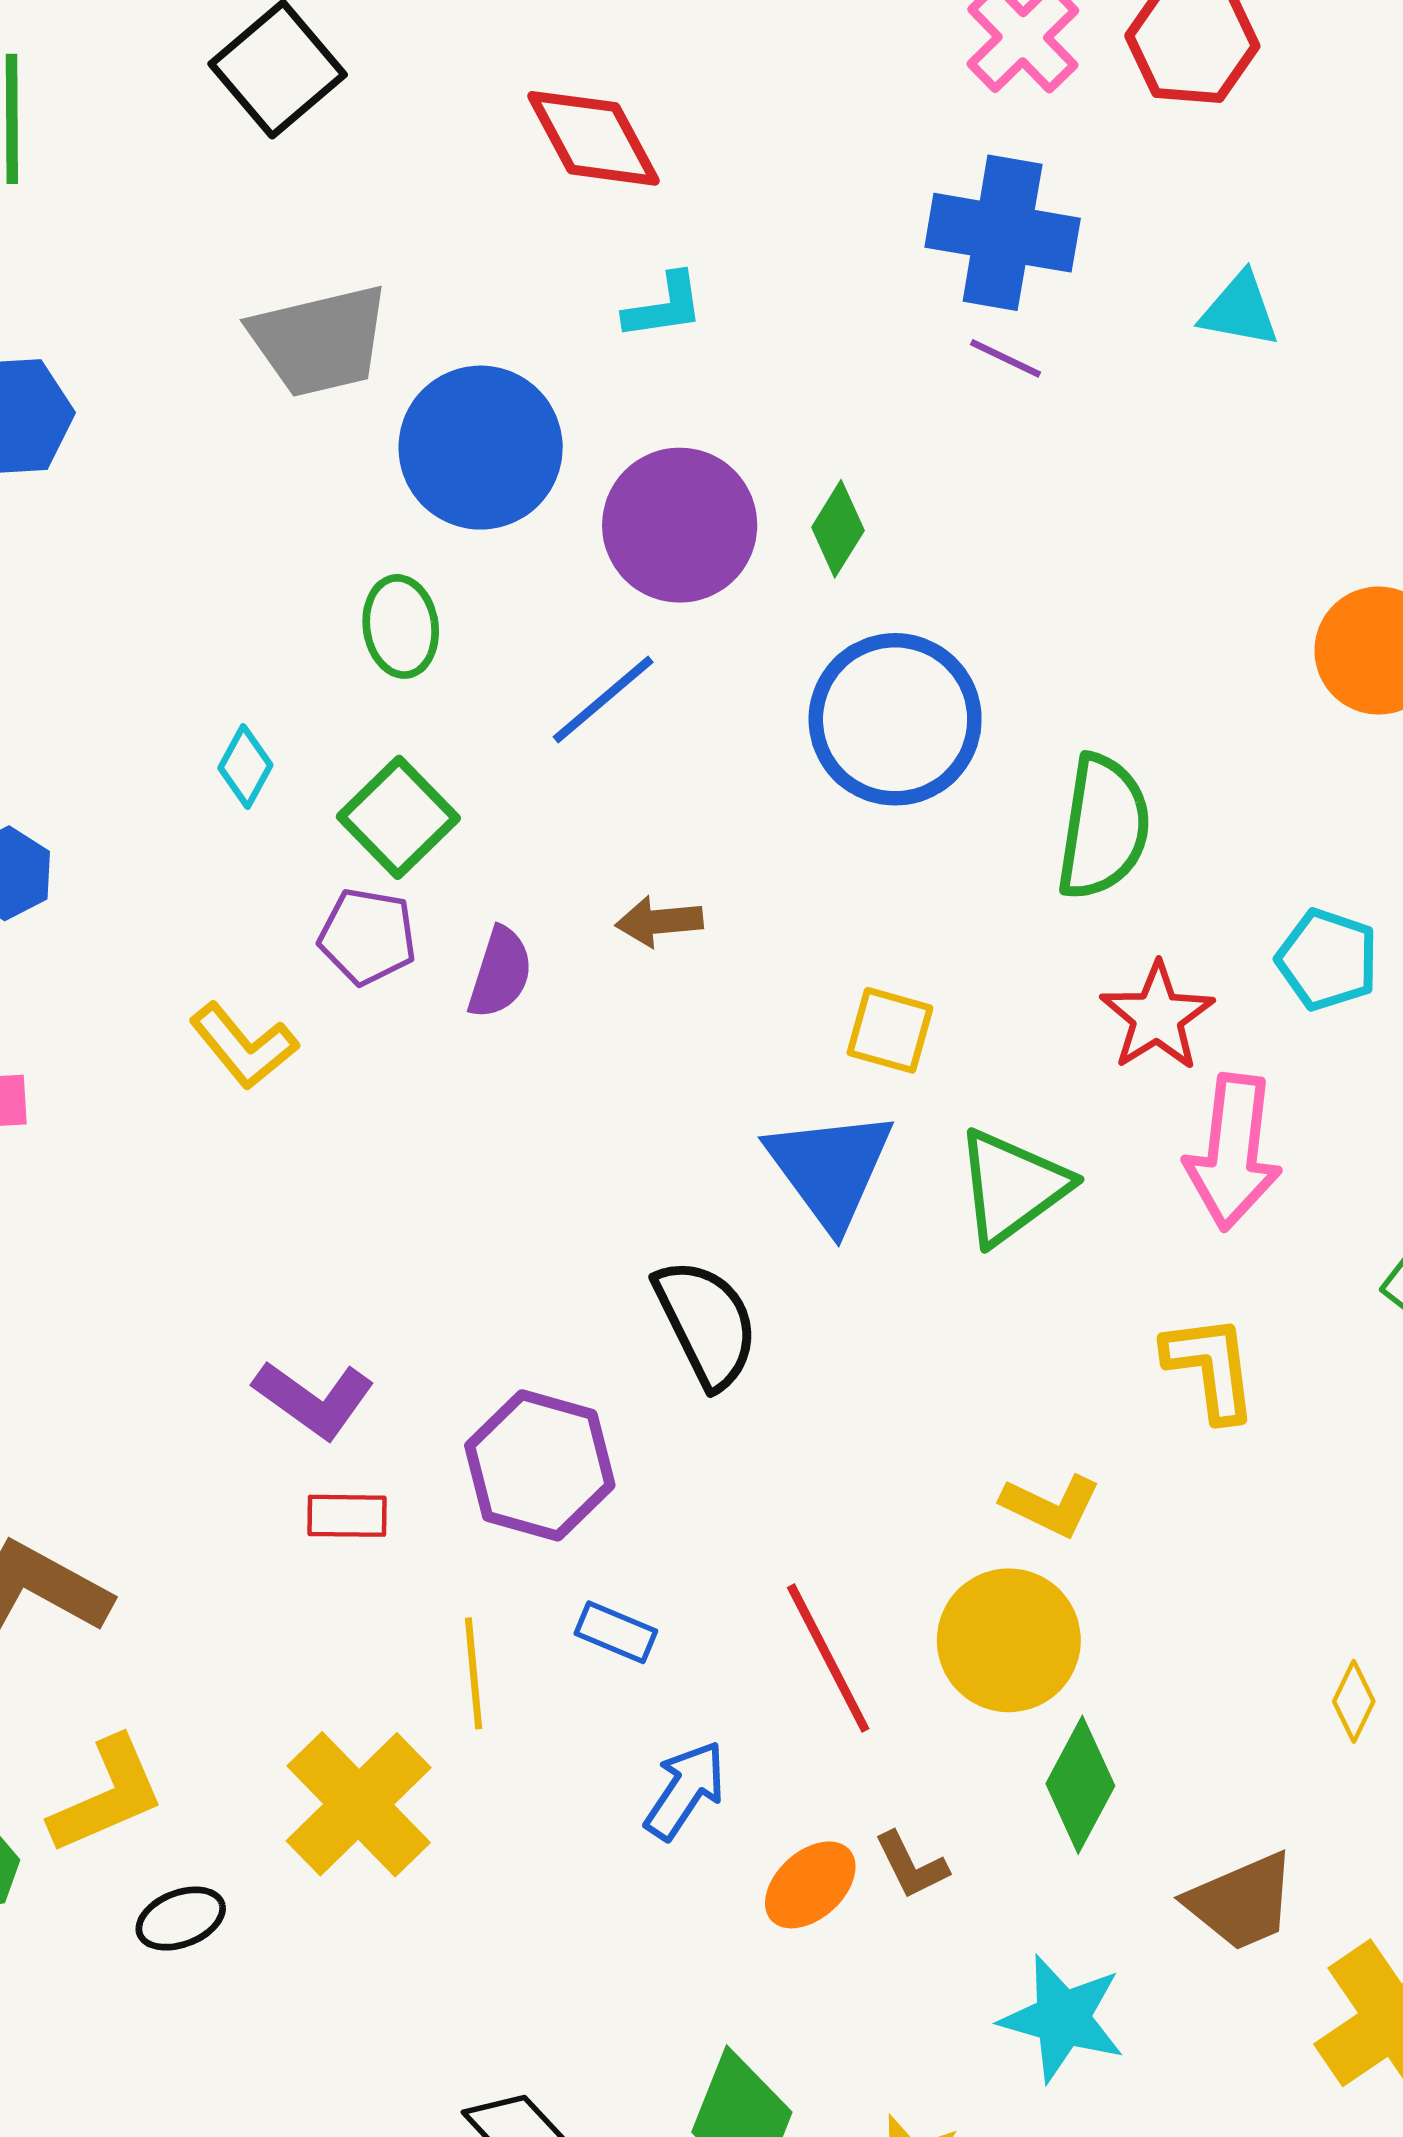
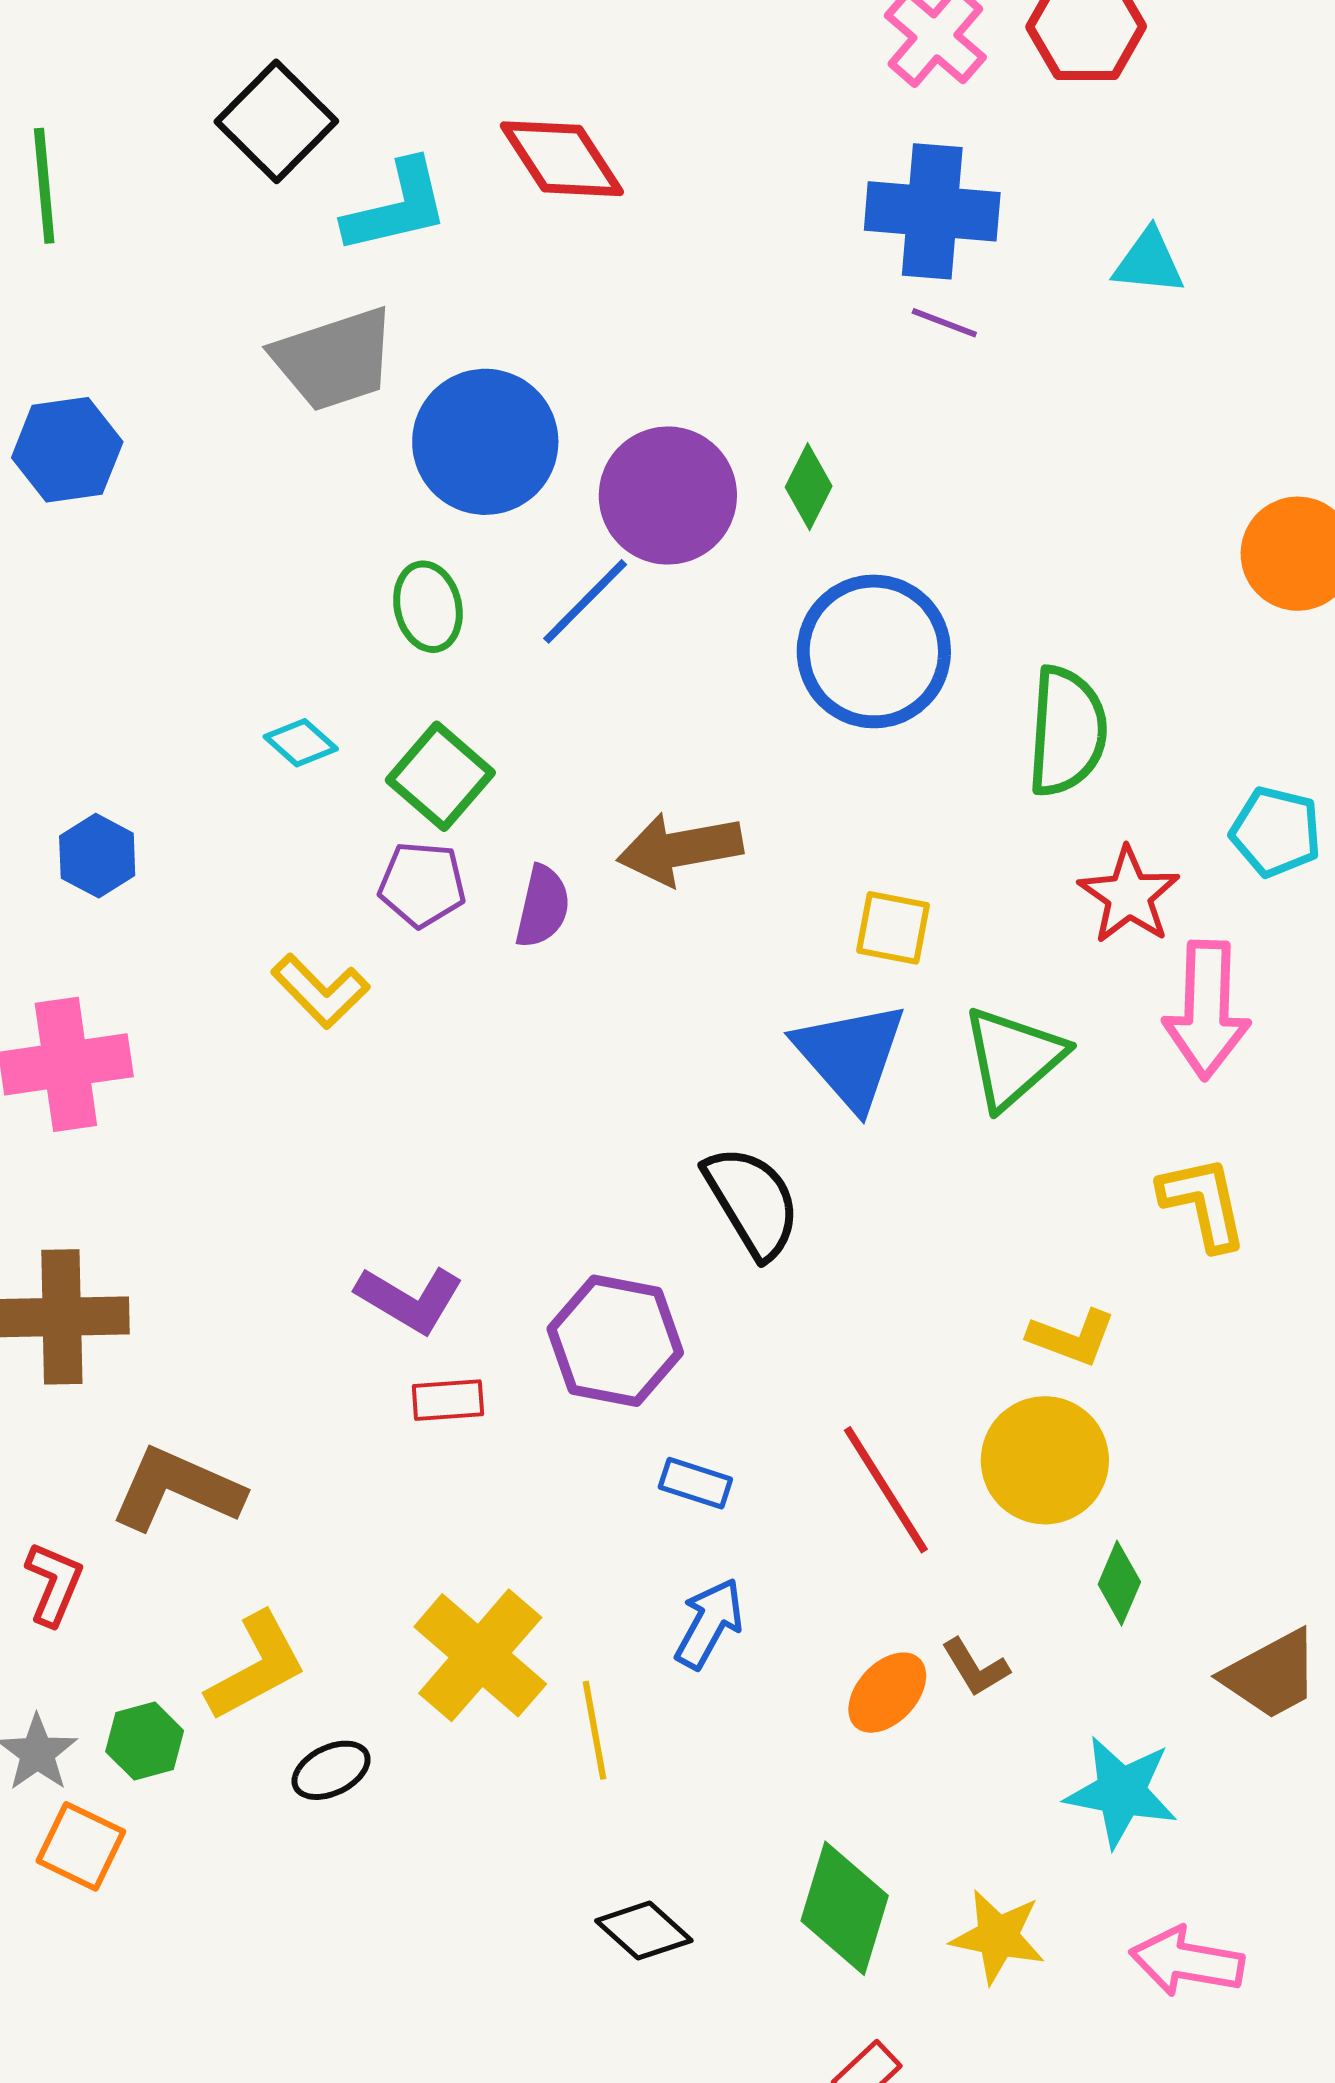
cyan L-shape: (664, 306) -> (397, 207), moved, size x1.5
blue line: (603, 700) -> (585, 601), moved
cyan diamond: (245, 766) -> (301, 743), turned -72
brown arrow: (659, 921) -> (680, 849), size x1.6
yellow line: (474, 1673) -> (594, 1730), moved
green diamond: (1080, 1785) -> (1119, 1583), size x0.7
blue arrow: (685, 1790) -> (709, 1623), moved

